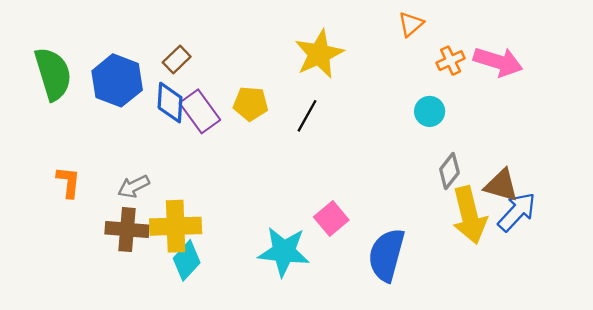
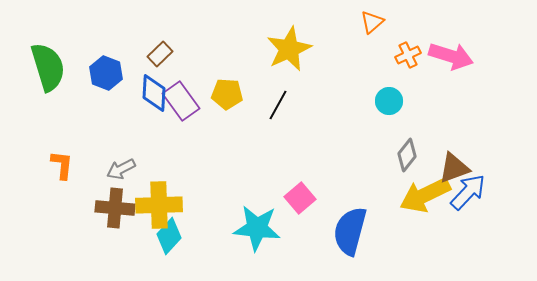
blue hexagon: (117, 80) -> (106, 73), size x0.7
brown triangle: (501, 185) -> (454, 168), turned -36
yellow arrow: (469, 215) -> (425, 195), turned 78

